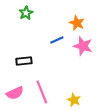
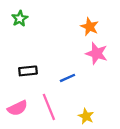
green star: (26, 13) -> (20, 19), moved
blue line: (57, 40) -> (67, 78), moved

